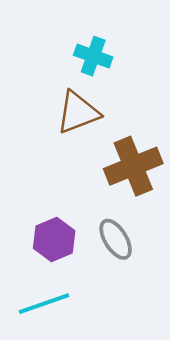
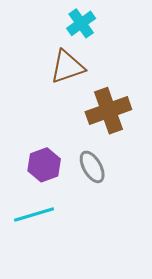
cyan cross: (93, 56) -> (81, 23), turned 32

